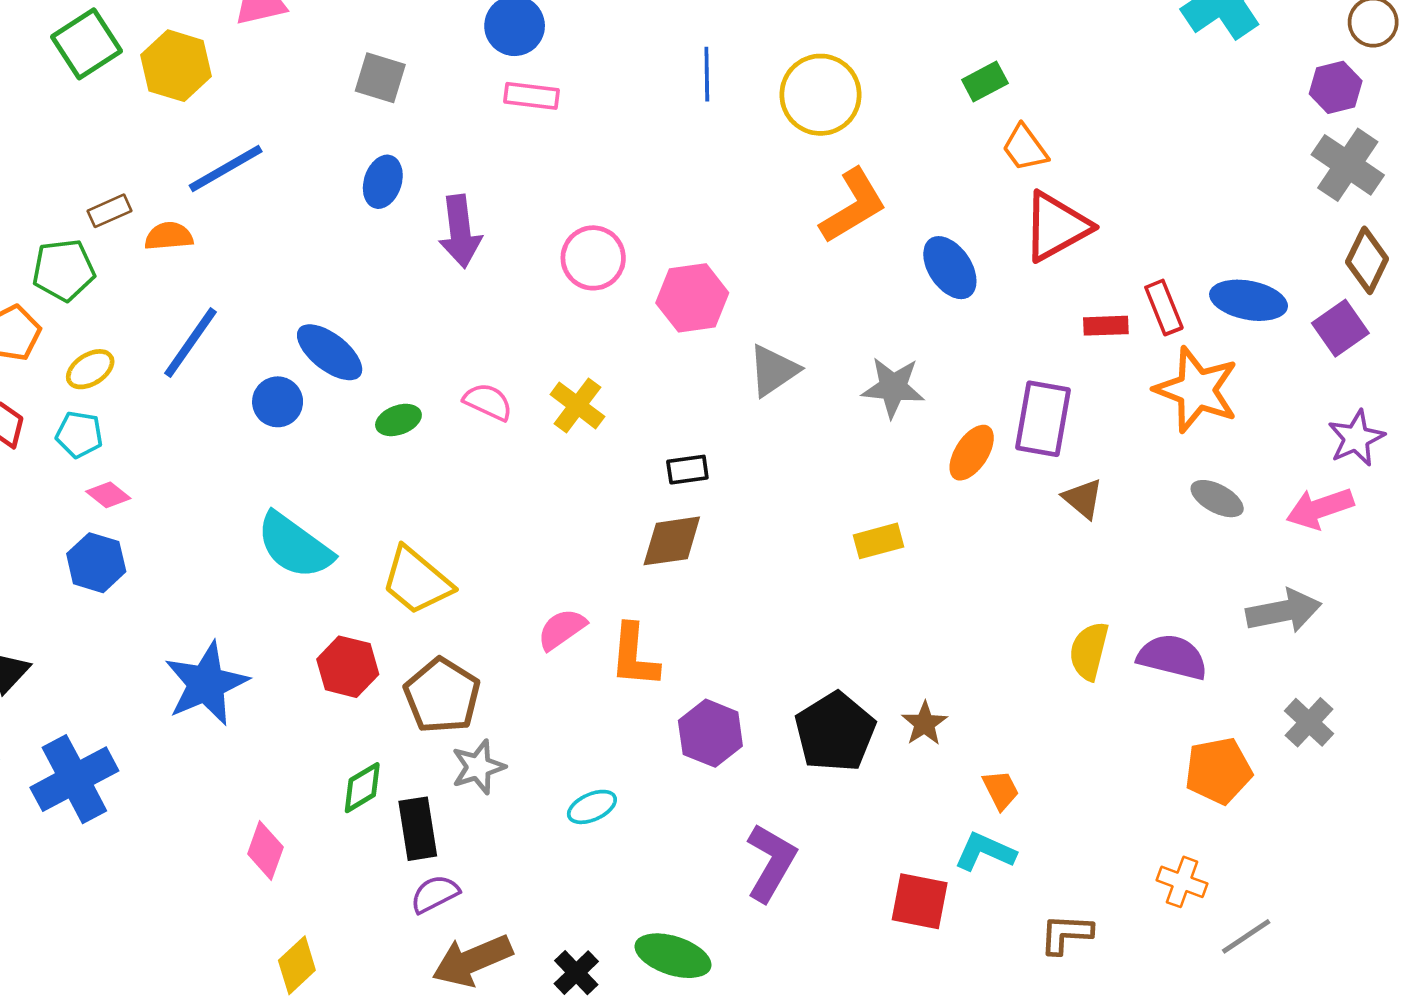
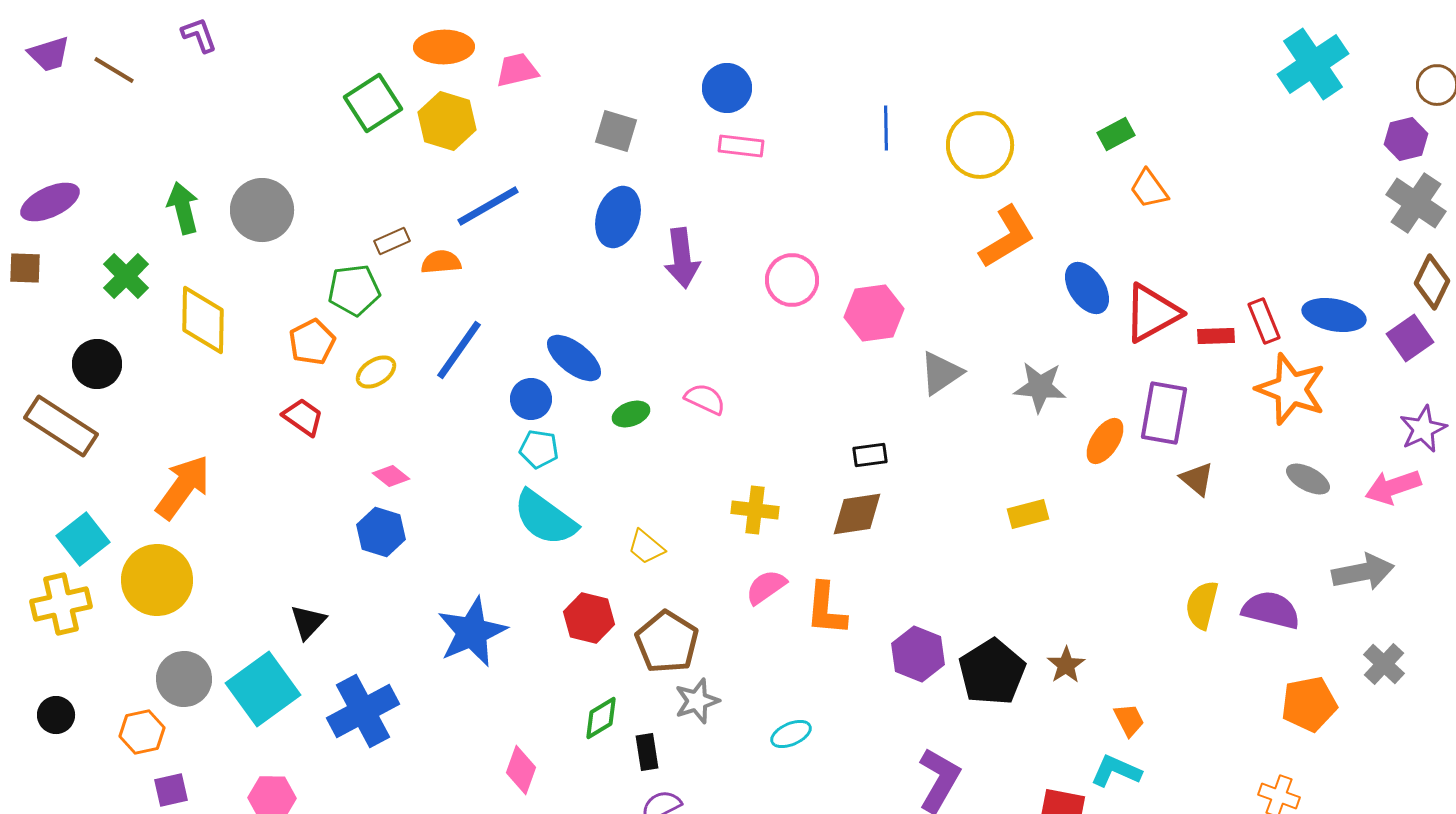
blue ellipse: (383, 182) -> (618, 217), size x1.4
red triangle: (1056, 227) -> (1152, 313), moved
yellow cross: (577, 405) -> (755, 510), moved, turned -30
cyan pentagon: (79, 434) -> (539, 449), moved
yellow trapezoid: (417, 581) -> (646, 547), size x0.6
purple hexagon: (710, 733) -> (918, 654), moved
black rectangle: (418, 829) -> (647, 752), size x0.7

